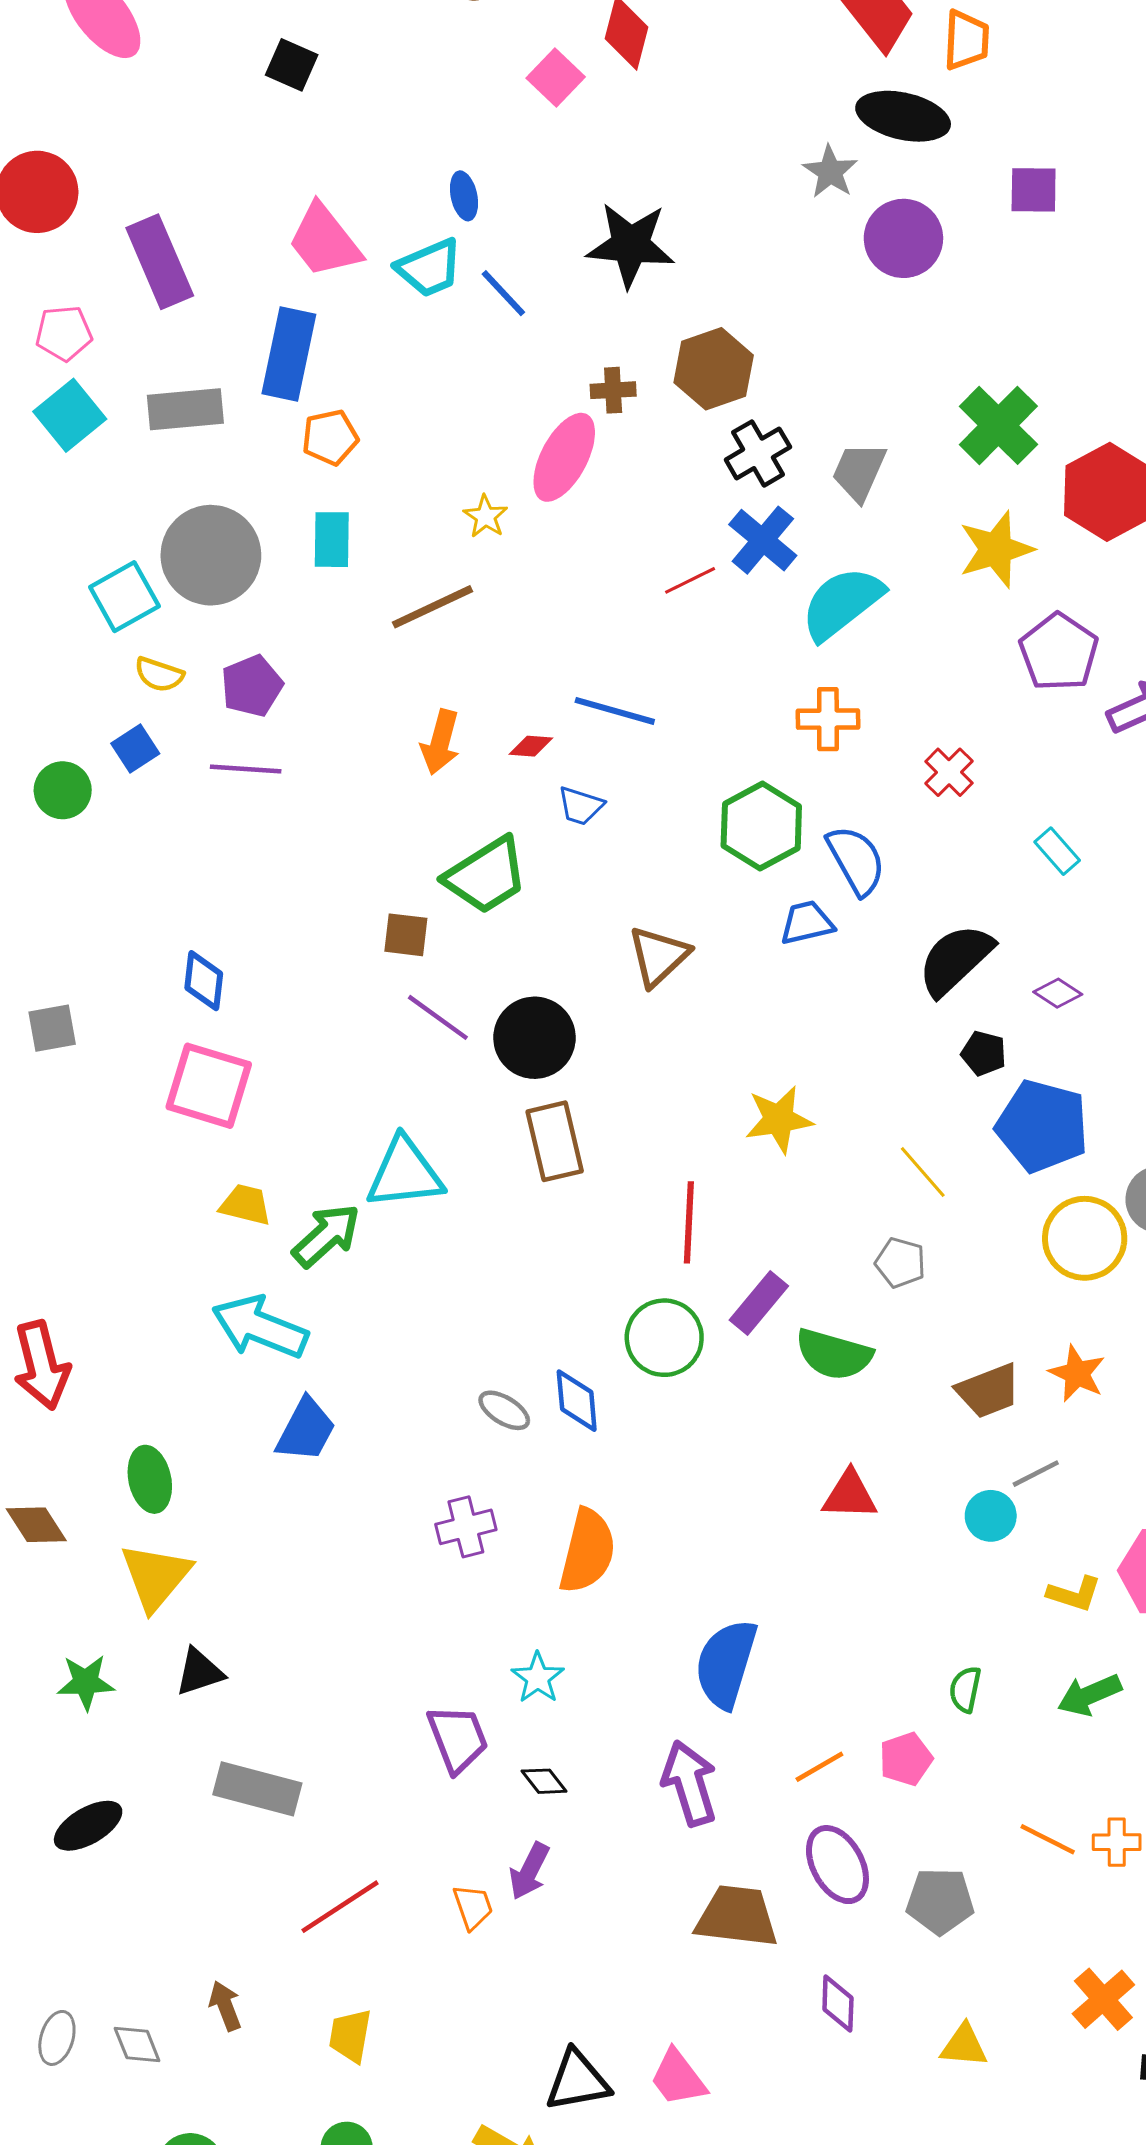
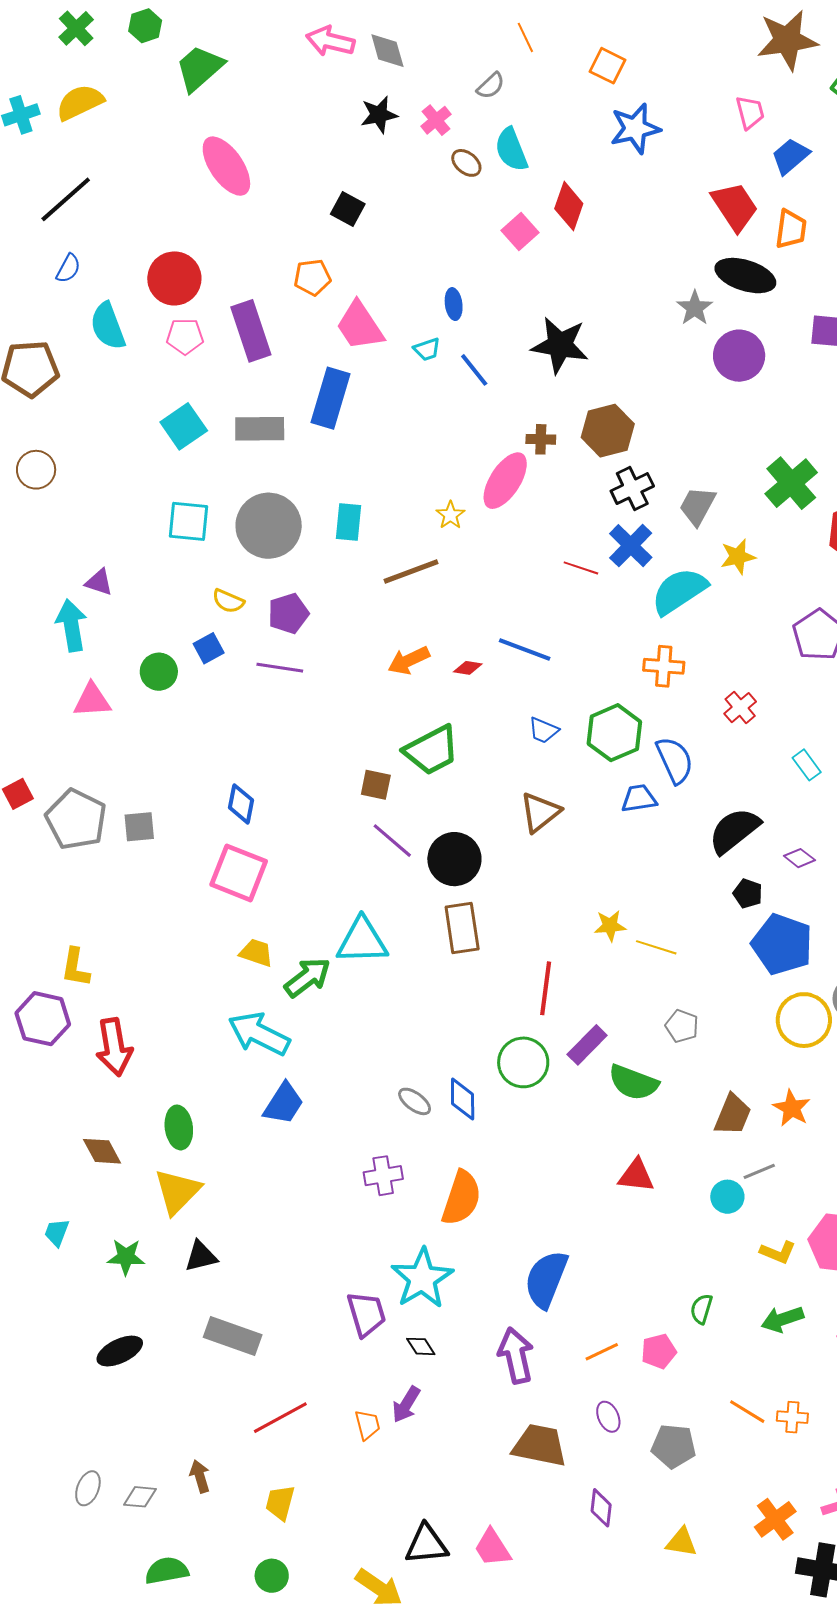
cyan trapezoid: (429, 268) -> (427, 349), size x0.6
pink pentagon: (64, 333) -> (185, 336), moved
orange pentagon: (330, 437) -> (312, 277), moved
yellow star: (996, 549) -> (738, 557), moved, size x0.7
red line: (690, 580) -> (581, 568), turned 40
cyan square: (124, 597) -> (189, 521), moved, turned 30
orange arrow: (440, 742) -> (409, 660), turned 45
blue trapezoid: (581, 806) -> (543, 730), moved
yellow star: (779, 1119) -> (610, 926), size x0.7
yellow line: (923, 1172) -> (656, 947), moved, turned -36
brown trapezoid: (988, 1391) -> (733, 1115), turned -51
cyan star: (538, 1678) -> (422, 1278), size x1.8
purple ellipse: (837, 1865) -> (608, 1417), size x0.6
gray diamond: (137, 2044) -> (140, 1497), turned -68

